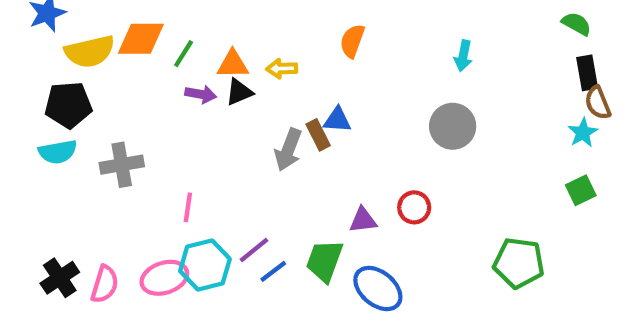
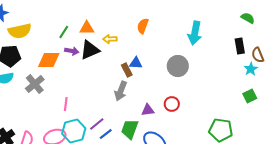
orange diamond: (141, 39) -> (49, 60), moved
cyan arrow: (463, 56) -> (195, 33), size x1.6
orange triangle: (233, 64) -> (87, 28), moved
black rectangle: (587, 73) -> (240, 46), moved
black triangle: (239, 92) -> (90, 50), size x1.5
gray circle: (453, 126) -> (178, 66), moved
gray arrow: (288, 150) -> (121, 91), moved
gray cross: (122, 165) -> (35, 84), turned -30

